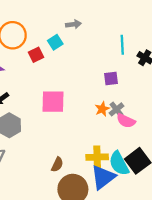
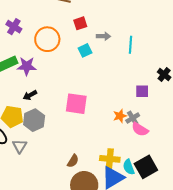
cyan line: (122, 45) -> (130, 45), moved
red square: (36, 55) -> (80, 23), moved
purple square: (111, 78) -> (142, 91), moved
cyan semicircle: (119, 163) -> (129, 167), size x0.7

